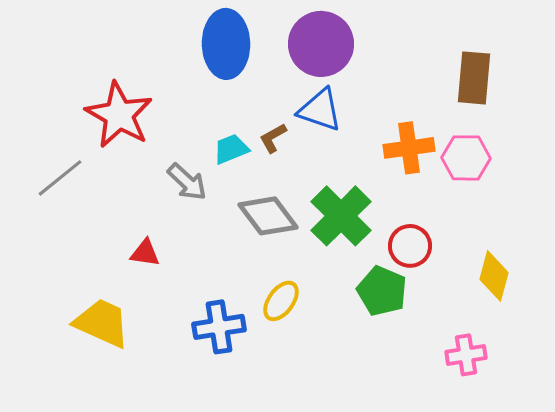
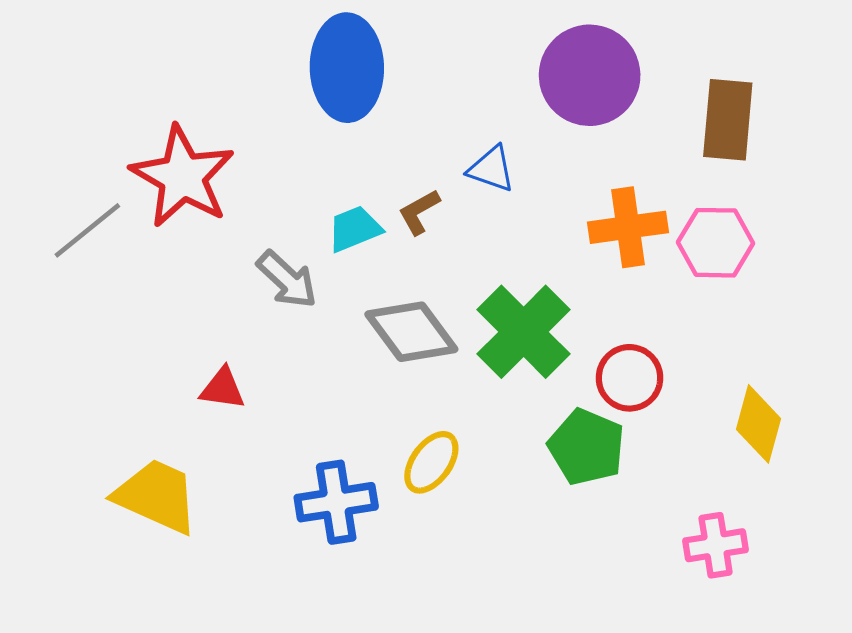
purple circle: (321, 44) -> (590, 75), moved
blue triangle: (320, 110) -> (491, 169), size x0.7
gray line: (60, 178) -> (87, 230), moved

